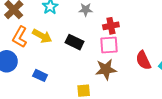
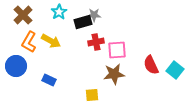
red cross: (111, 26) -> (96, 42), moved
black rectangle: (74, 42) -> (83, 22), moved, turned -42

